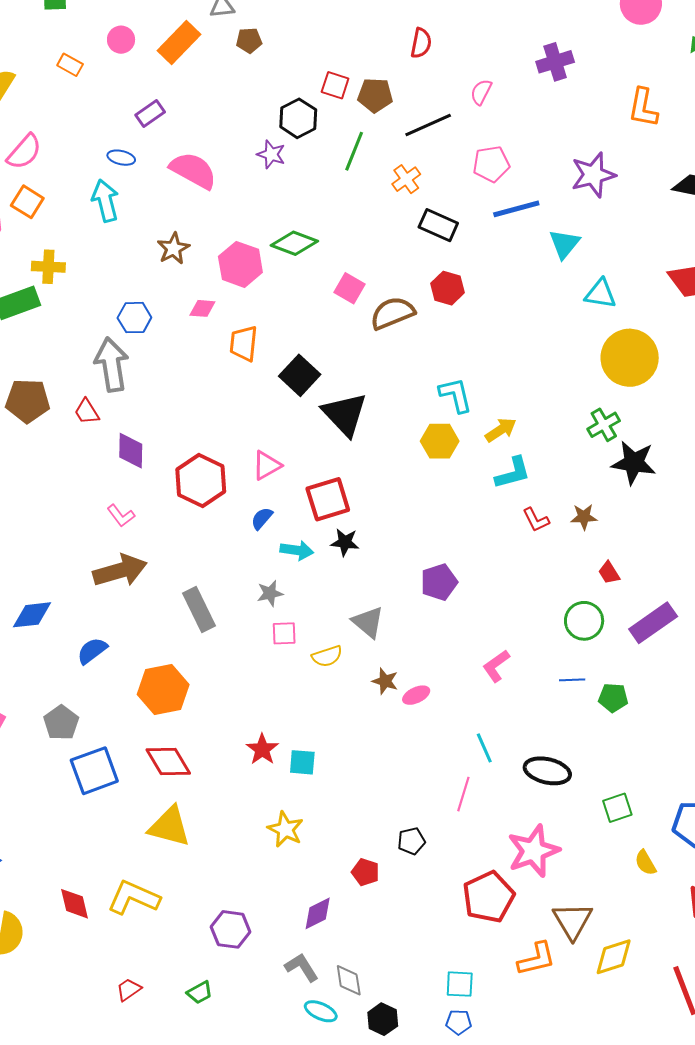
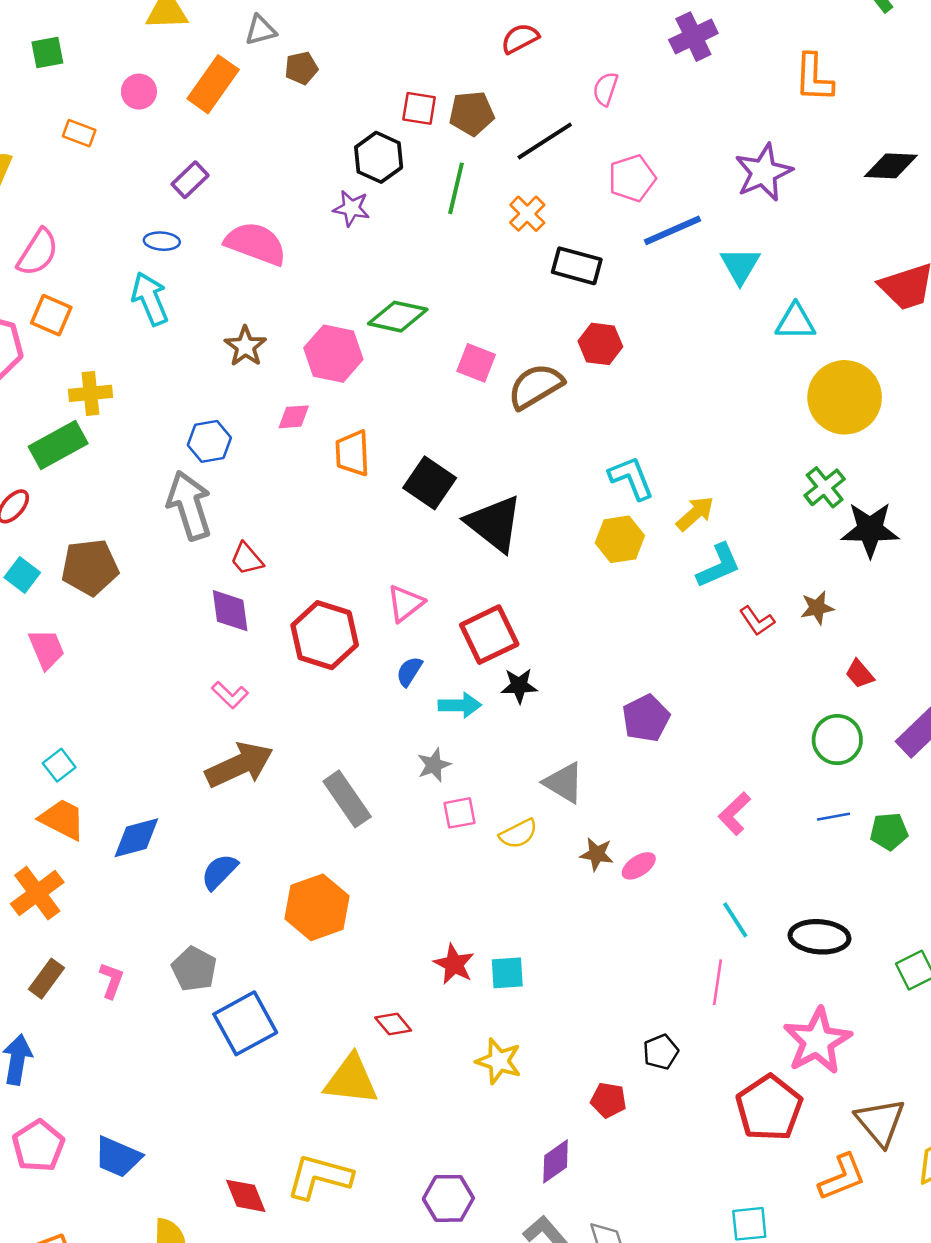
red semicircle: (421, 43) -> (520, 38), turned -120
red trapezoid: (87, 412) -> (247, 559), moved
red diamond: (168, 762) -> (393, 1024), moved, size x0.6

